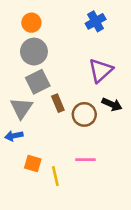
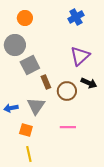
gray circle: (34, 52) -> (15, 45), moved
gray triangle: (21, 108) -> (36, 106), moved
yellow line: (55, 176) -> (29, 154), moved

